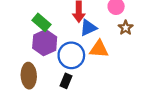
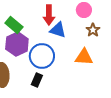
blue triangle: (88, 28) -> (58, 30), turned 42
orange triangle: (99, 49) -> (84, 57), moved

